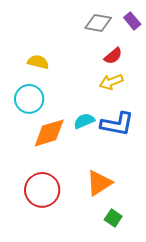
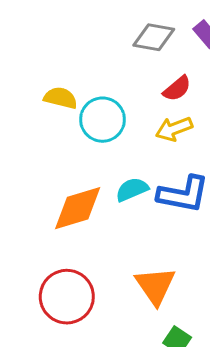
cyan circle: (29, 99) -> (102, 120), moved
orange triangle: (99, 183) -> (155, 286), turned -32

